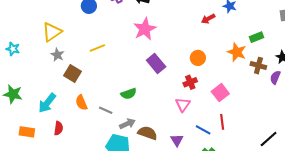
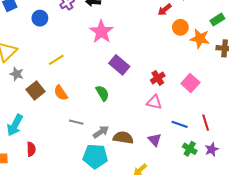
orange circle: (198, 58) -> (180, 27), moved
brown square: (72, 73) -> (35, 90), turned 30
green semicircle: (129, 94) -> (102, 93), moved, turned -91
orange semicircle: (81, 103) -> (61, 93), moved
pink triangle: (183, 105) -> (154, 102), turned -42
red line: (222, 122) -> (206, 123), moved

